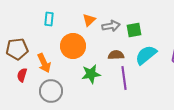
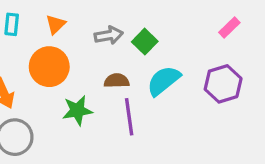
orange triangle: (89, 20) -> (55, 24), moved
green square: (134, 30) -> (145, 42), turned -35

